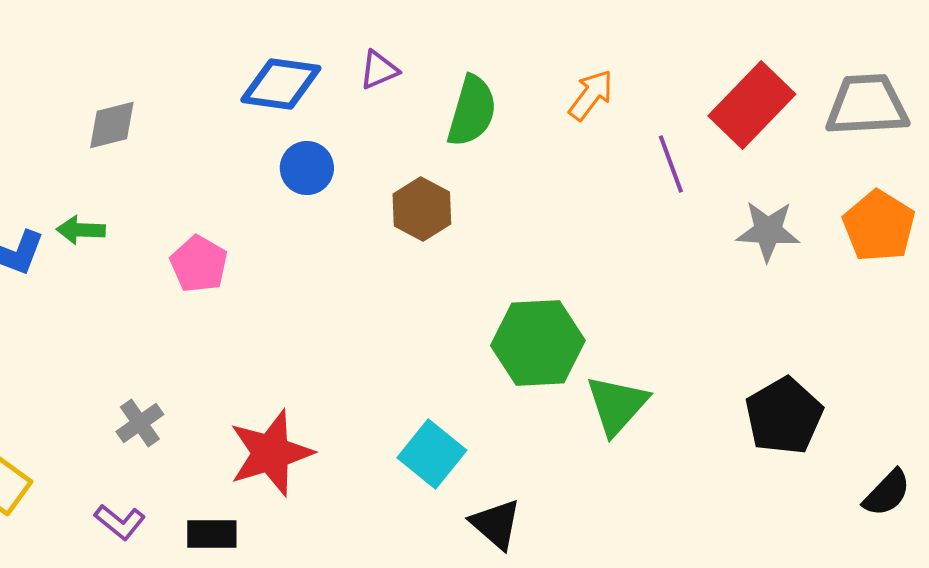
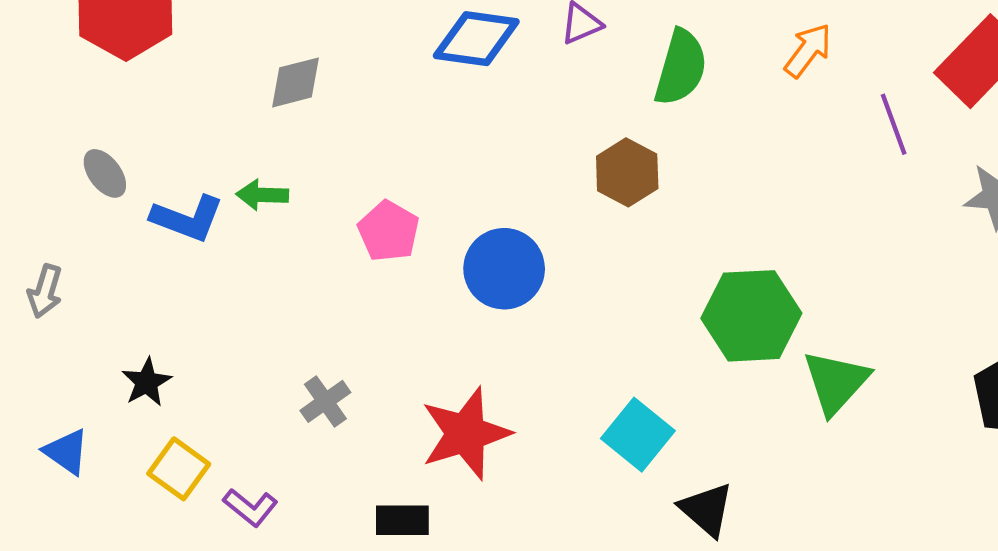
blue circle: (307, 168) -> (504, 269), moved, size x1.4
purple L-shape: (120, 522) -> (250, 507), moved

